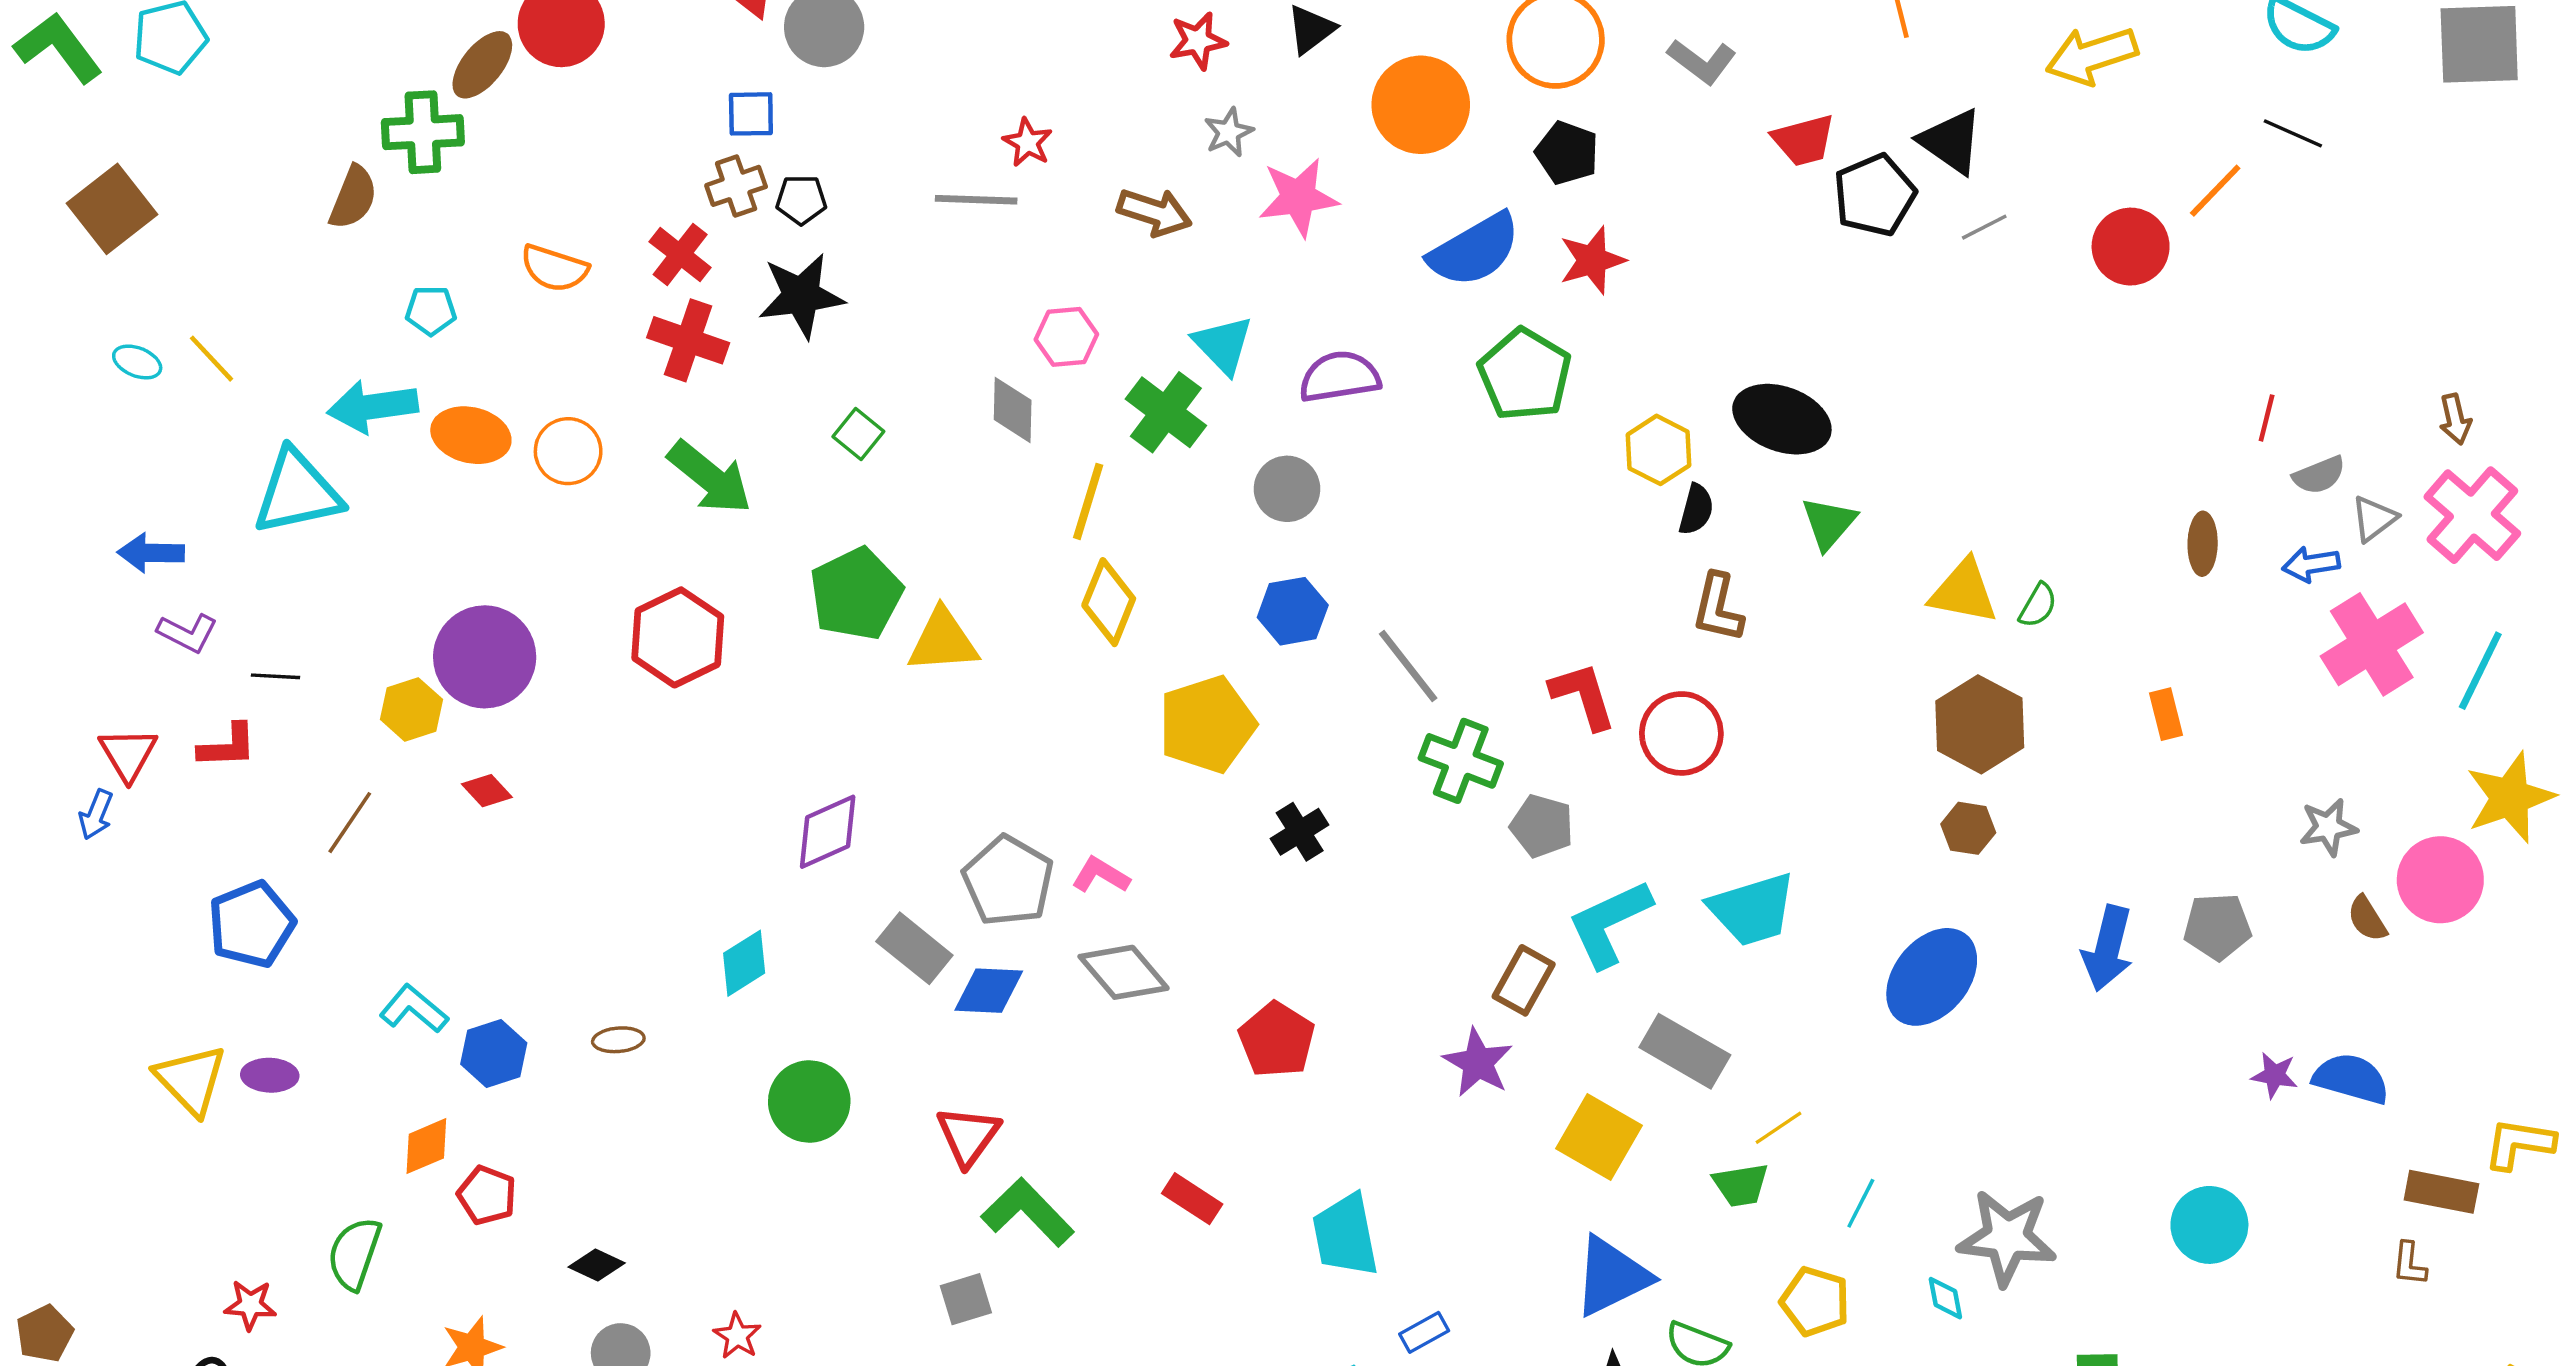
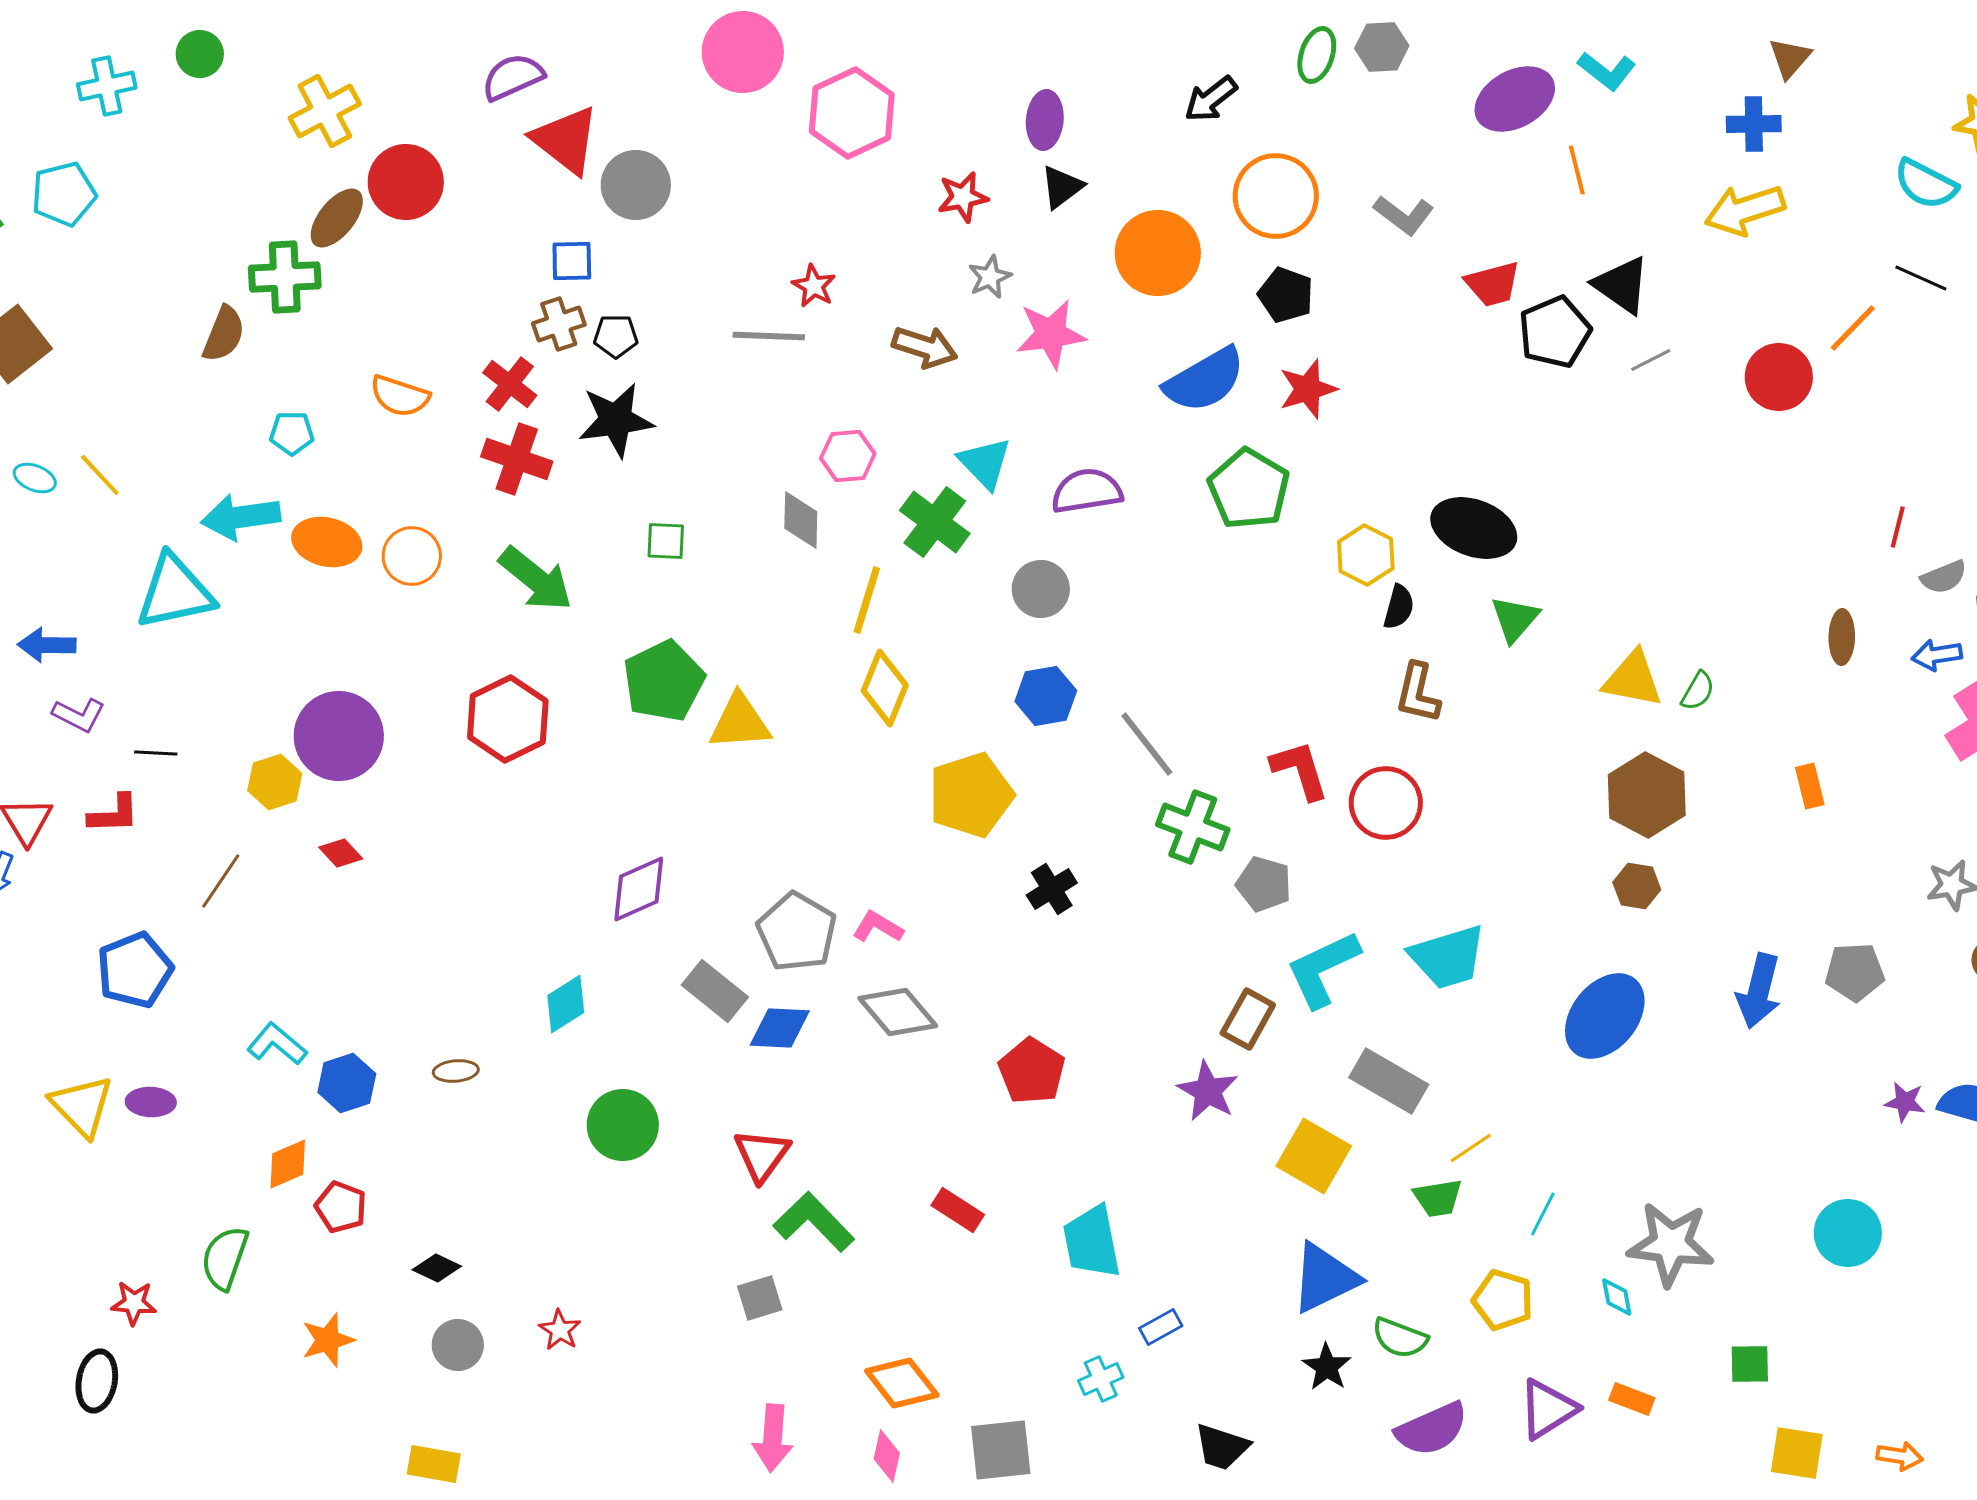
green square: (858, 434) -> (666, 541), turned -36

